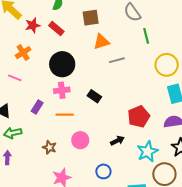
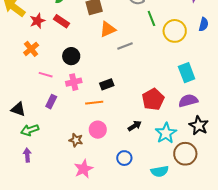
black circle: (62, 64) -> (71, 56), size x0.7
yellow circle: (167, 65) -> (175, 31), moved
pink line: (15, 78) -> (46, 75), moved
black rectangle: (94, 96) -> (107, 84), turned -48
orange line: (65, 115) -> (94, 103), moved
brown star: (49, 147) -> (76, 140), moved

